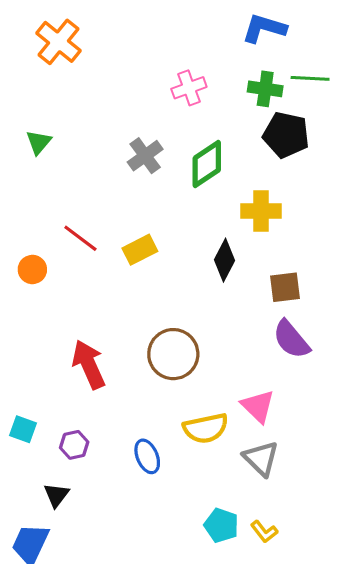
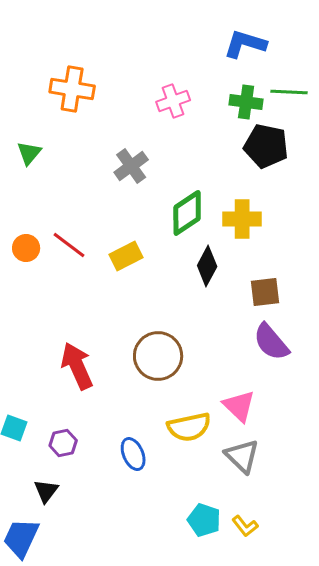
orange cross: (58, 42) -> (72, 89), moved, turned -30
green diamond: (207, 164) -> (187, 213), moved
orange circle: (32, 269) -> (26, 248), moved

